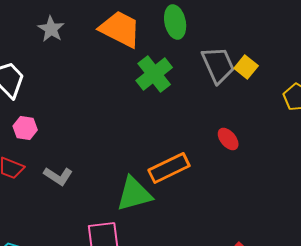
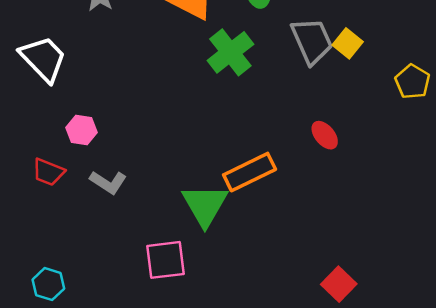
pink hexagon: (25, 128) -> (81, 130), moved
green triangle: (134, 194) -> (205, 205), turned -45

